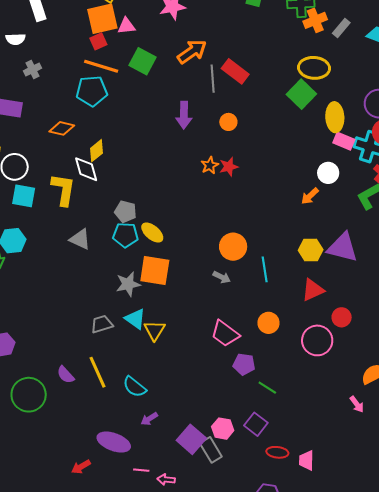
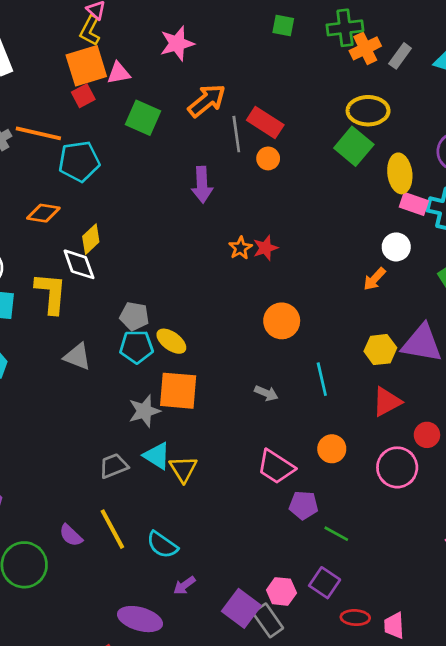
orange line: (101, 66) -> (38, 133), moved
orange circle: (228, 122) -> (268, 158), moved
orange circle: (233, 247) -> (282, 321), moved

